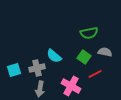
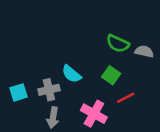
green semicircle: (89, 33) -> (118, 44), turned 36
gray semicircle: (105, 52) -> (144, 51), moved

